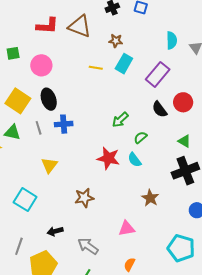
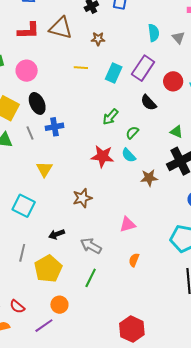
cyan rectangle: (124, 64) -> (114, 73), moved
red circle: (183, 102) -> (173, 81), moved
brown star: (150, 198) -> (149, 178), moved, turned -30

